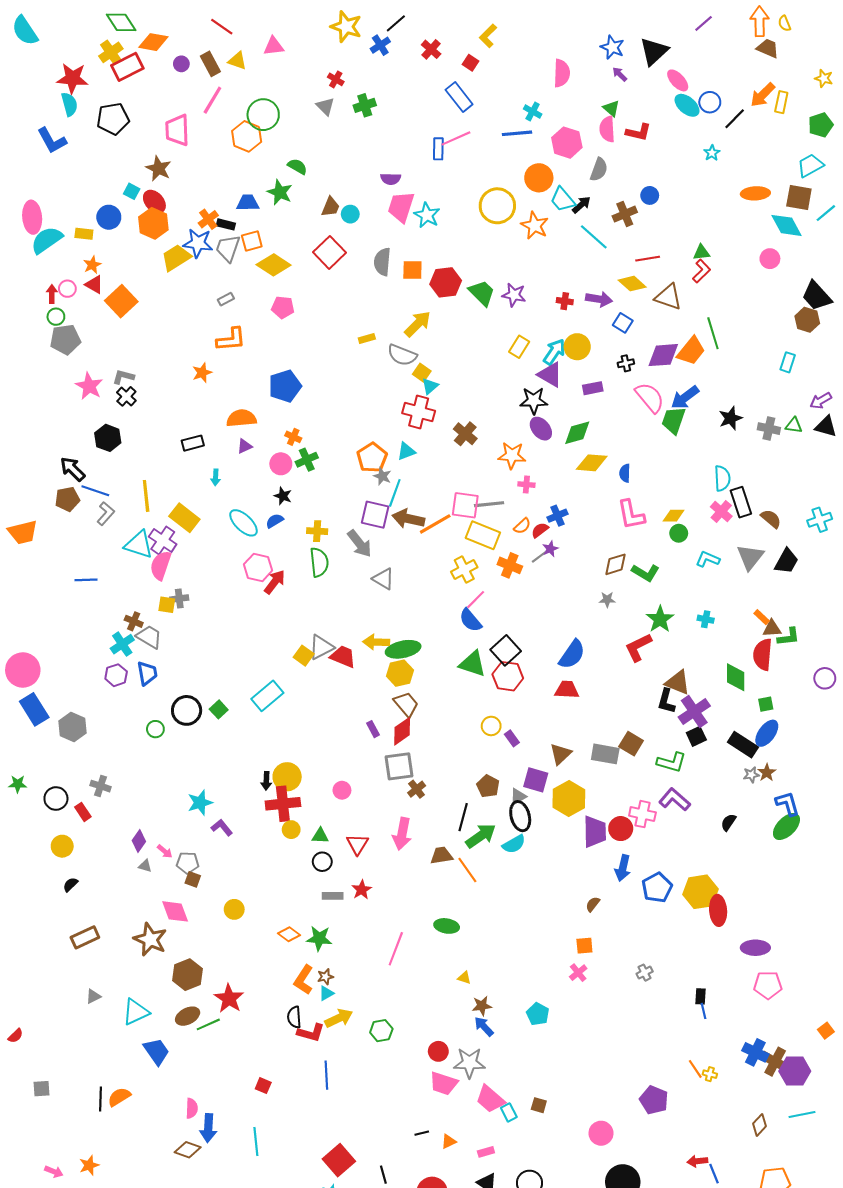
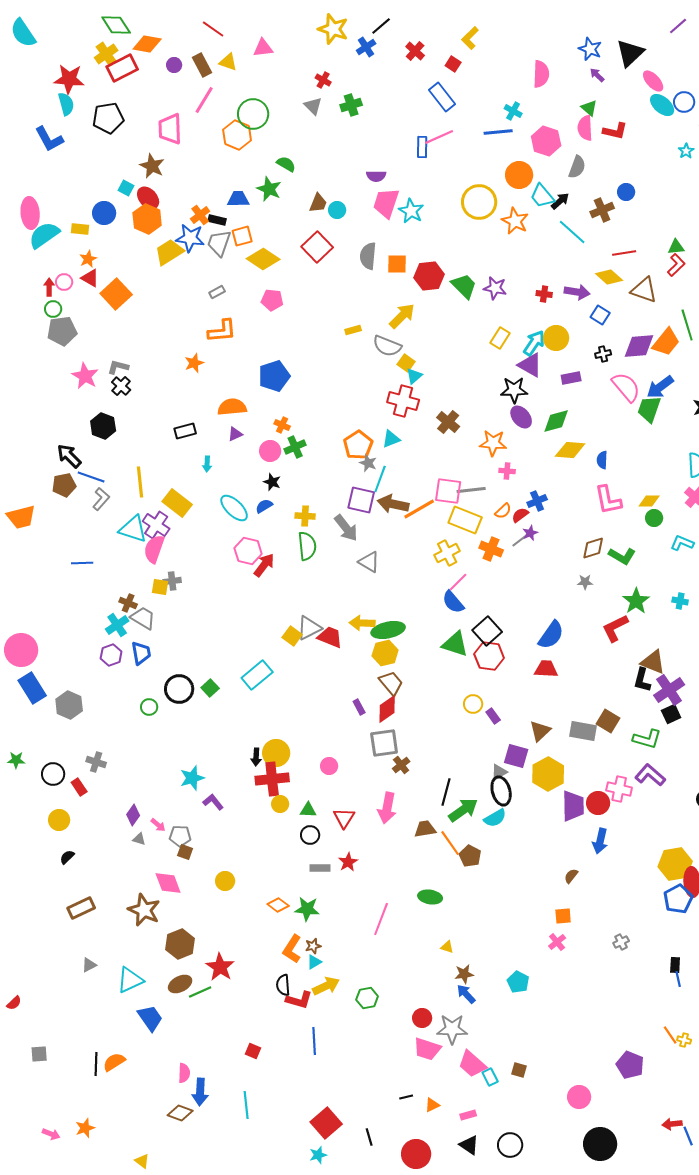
brown pentagon: (488, 786) -> (470, 856), moved
blue pentagon: (657, 888) -> (678, 899), moved

